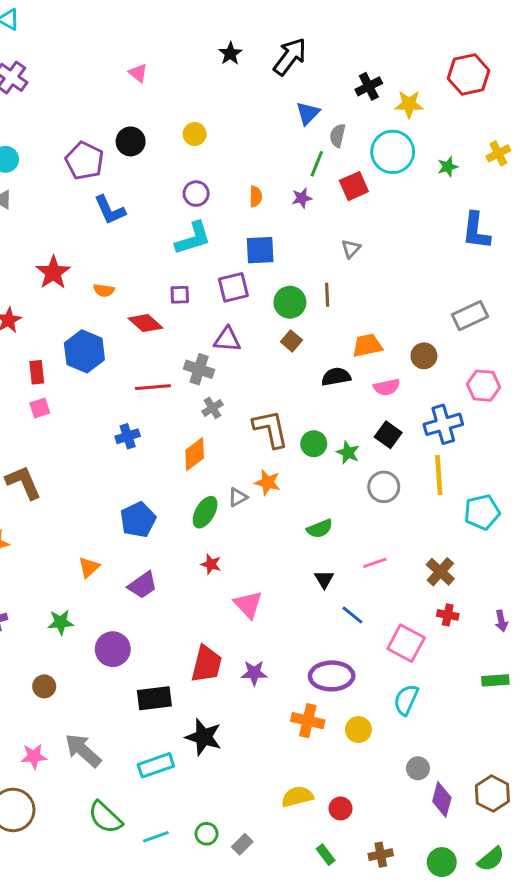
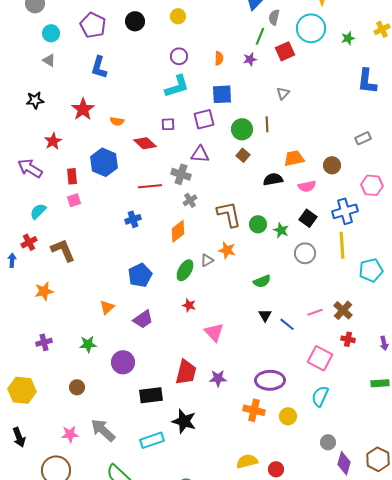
purple pentagon: (84, 161) -> (93, 25), moved
blue L-shape: (110, 210) -> (99, 67), moved, turned 40
gray rectangle: (470, 316) -> (363, 138), size x0.7
pink line: (375, 563) -> (315, 312), moved
blue line: (352, 615) -> (287, 324), moved

